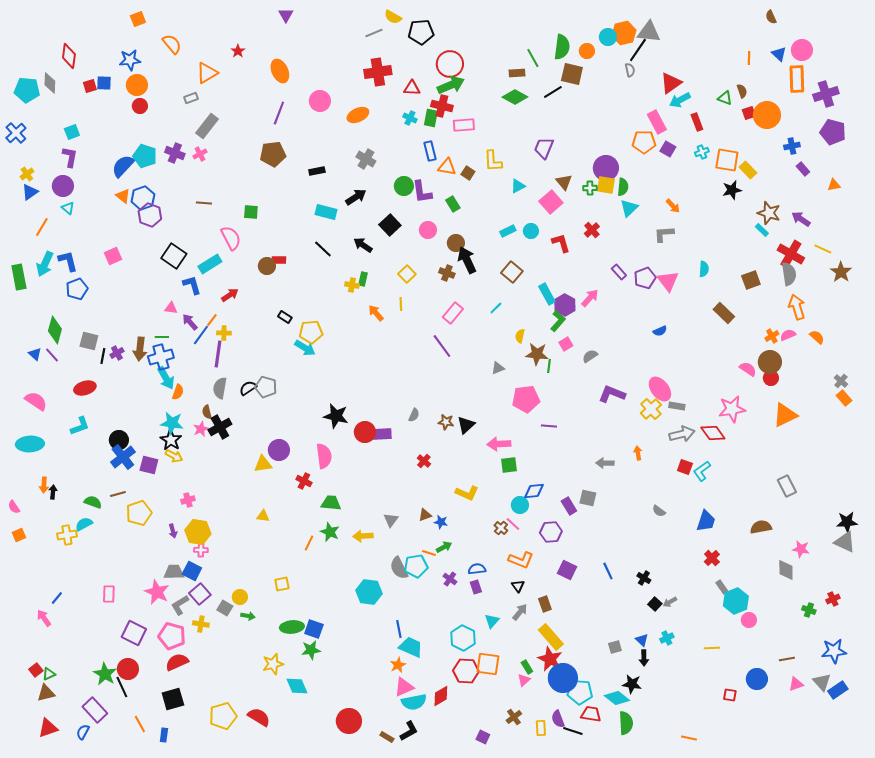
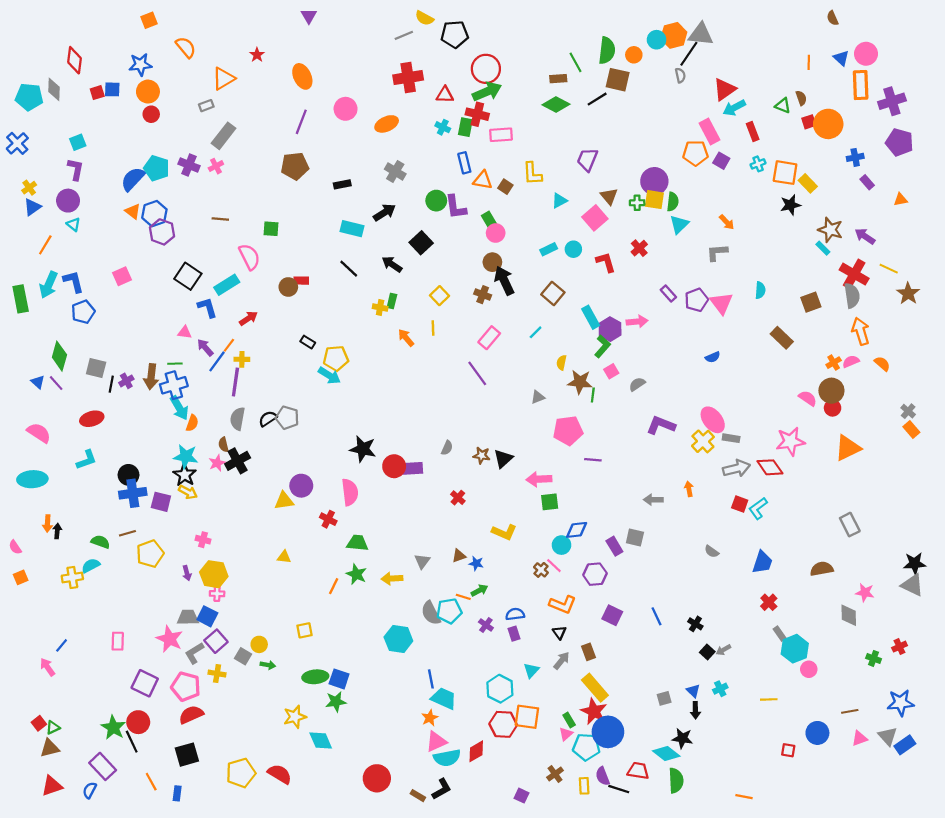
pink circle: (428, 230) -> (496, 233), moved
pink arrow: (590, 298) -> (637, 322), turned 42
blue cross: (123, 457) -> (133, 493), turned 30
pink cross: (188, 500) -> (203, 540), turned 32
cyan pentagon: (580, 692) -> (586, 747), moved

